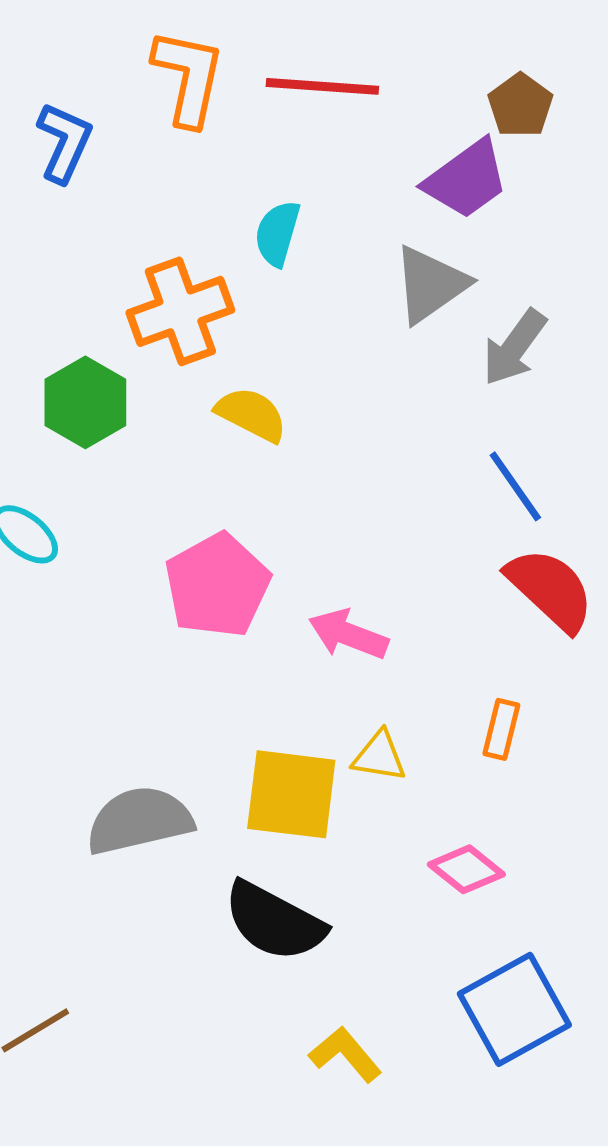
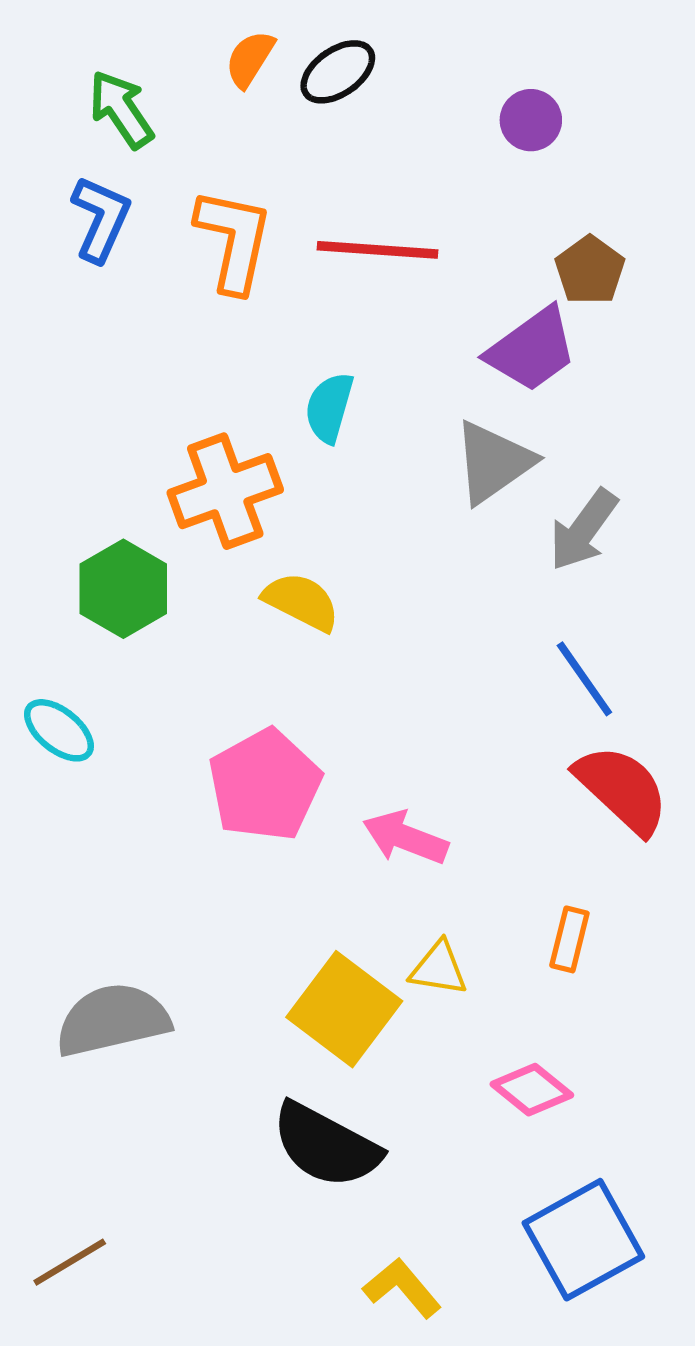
blue L-shape: (64, 142) -> (101, 219), moved
yellow square: (291, 794) -> (344, 1009), turned 30
gray semicircle: (139, 820) -> (113, 1020), moved

